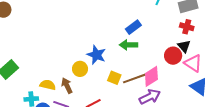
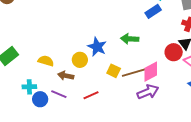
blue rectangle: (133, 27) -> (153, 11), moved
yellow semicircle: (48, 85) -> (46, 61), moved
brown arrow: (67, 86) -> (66, 76), turned -56

